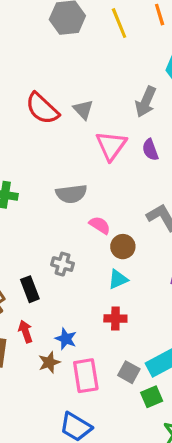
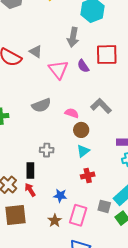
pink semicircle: (100, 225) -> (72, 113), moved
black rectangle: (30, 289) -> (30, 171), turned 35
red arrow: (25, 331) -> (30, 190), moved
brown star: (49, 362) -> (55, 221), moved
pink rectangle: (86, 376) -> (78, 215), turned 40

